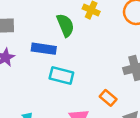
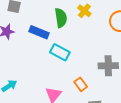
cyan rectangle: (61, 75) -> (60, 52), moved

